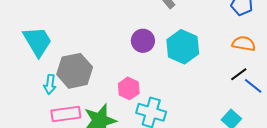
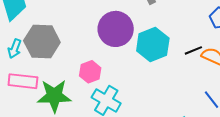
purple circle: (143, 41) -> (116, 29), size x1.5
black line: (239, 74) -> (193, 50), moved

